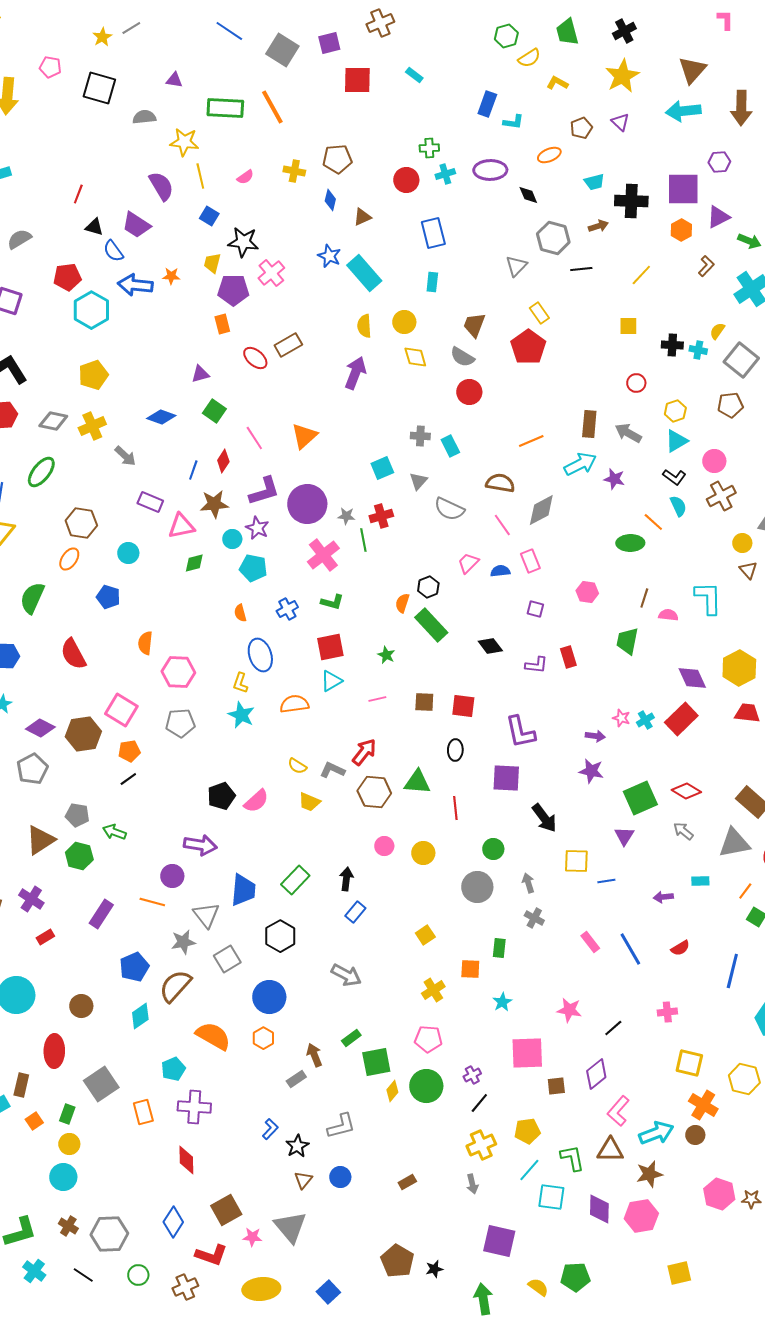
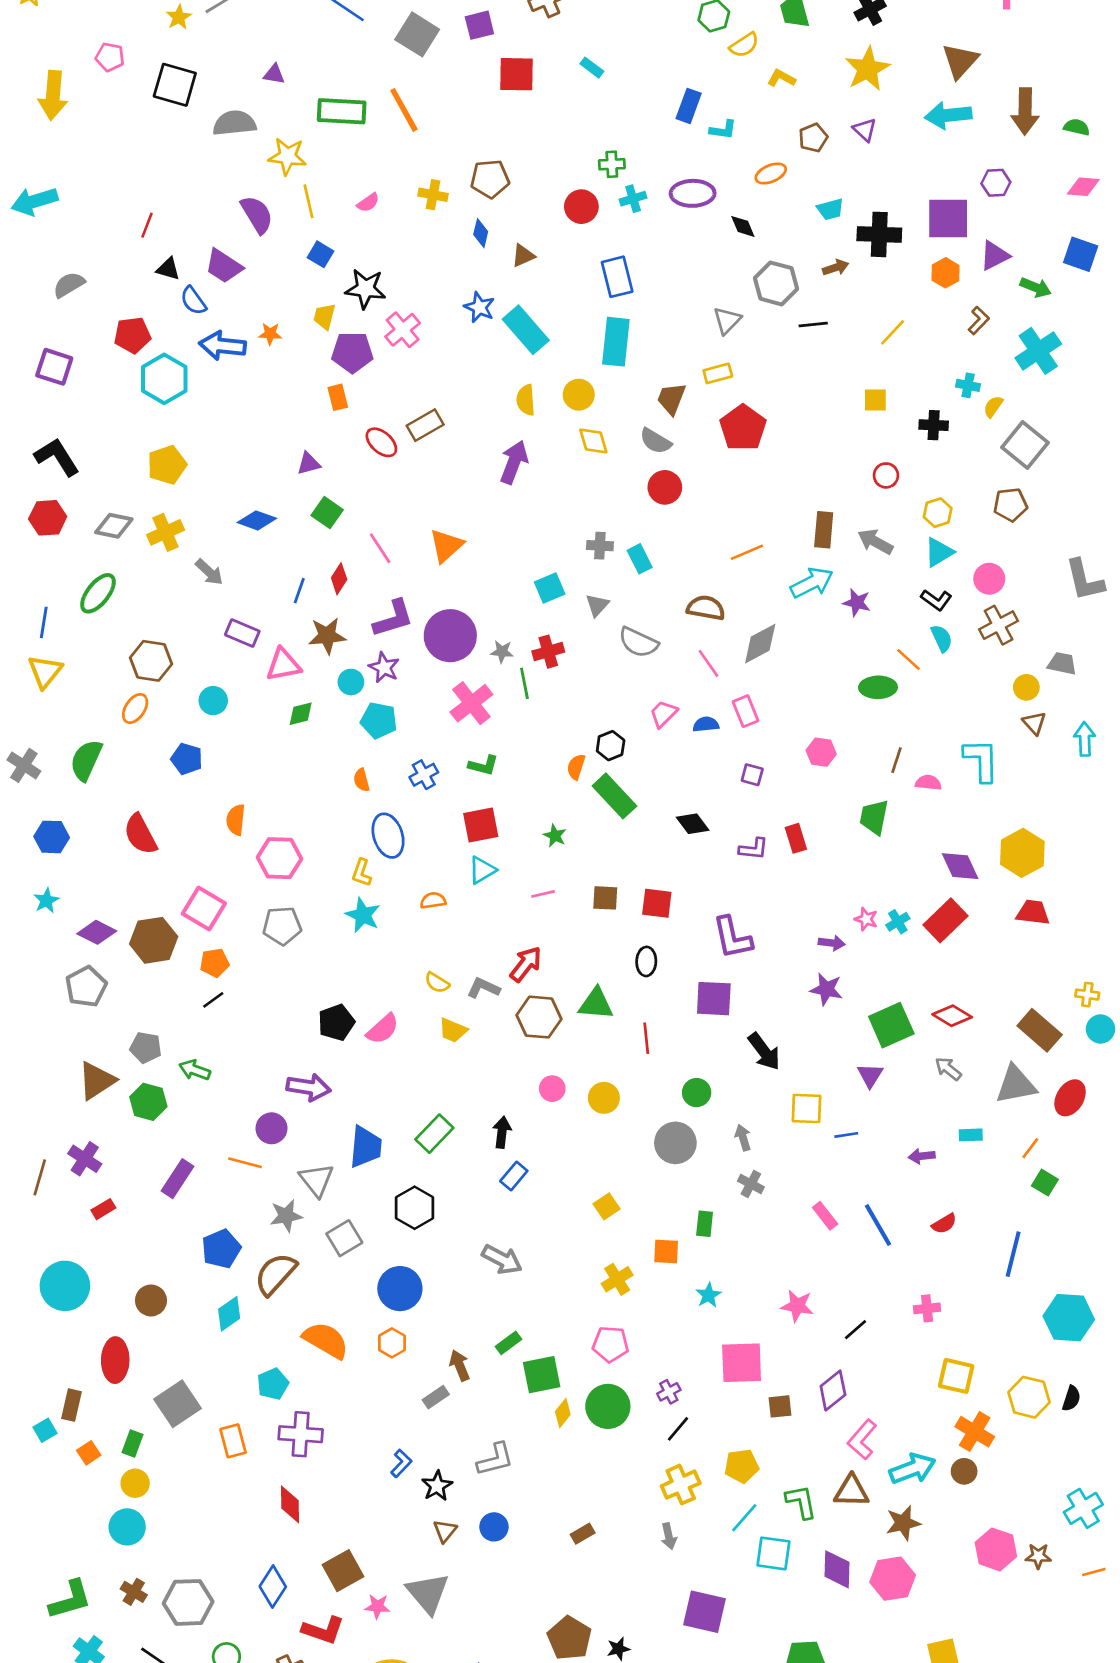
gray semicircle: (144, 117) -> (234, 123), size x1.4
cyan rectangle: (432, 282) -> (616, 342), size x1.8
yellow rectangle: (539, 313) -> (718, 373), moved, turned -70
cyan cross: (698, 350) -> (968, 385), moved
orange semicircle: (294, 704) -> (433, 901), size x0.7

